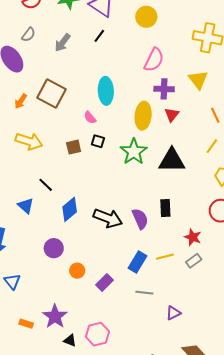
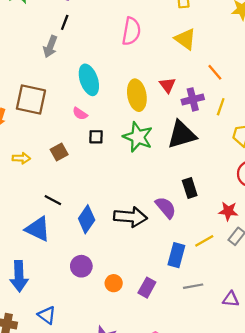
gray arrow: (63, 43) -> (50, 47), moved
purple cross: (164, 89) -> (193, 99), moved
yellow arrow: (29, 141) -> (21, 158), size x0.6
brown square: (74, 147) -> (59, 152), moved
blue triangle: (26, 206) -> (38, 229), size x1.4
purple triangle: (173, 313) -> (231, 299), turned 49

